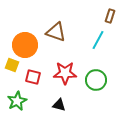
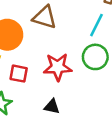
green circle: (96, 80) -> (95, 57), moved

